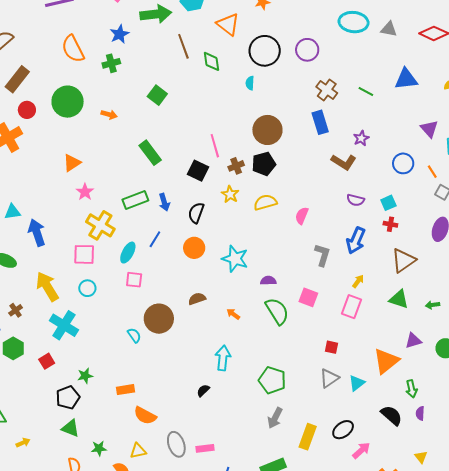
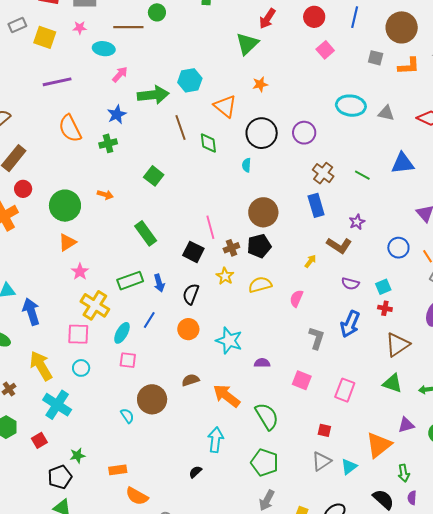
green circle: (68, 102) -> (65, 206), moved
yellow arrow: (358, 281) -> (310, 261), moved
green semicircle: (277, 311) -> (267, 416), moved
orange arrow: (233, 314) -> (226, 396), size x2.0

